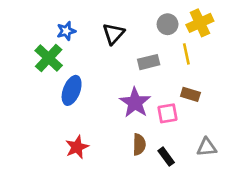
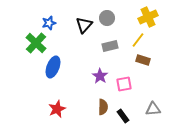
gray circle: (168, 24) -> (107, 18), moved
yellow line: (186, 54) -> (138, 40), turned 49
brown rectangle: (190, 94) -> (143, 60), moved
purple star: (135, 103) -> (100, 76), size x0.7

